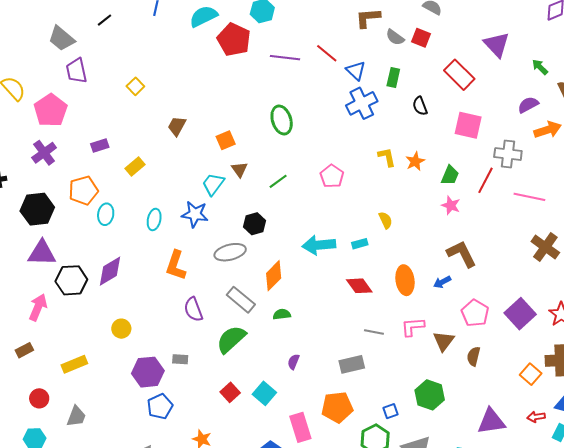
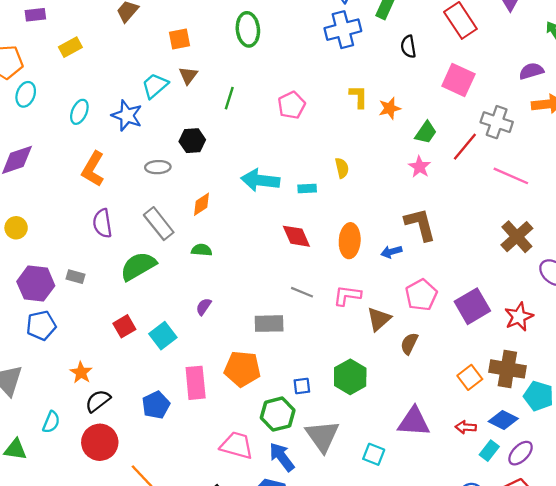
green line: (278, 181) -> (229, 98), turned -48
gray ellipse: (230, 252) -> (158, 167), size x0.7
orange diamond: (274, 276) -> (201, 204), size x0.7

